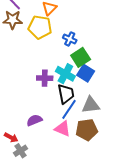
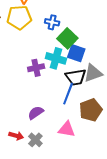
black trapezoid: (66, 94) -> (76, 77), moved, turned 105
gray triangle: (91, 105) -> (93, 73), moved
pink triangle: (63, 129) -> (67, 129), moved
gray cross: (21, 151) -> (35, 140), moved

